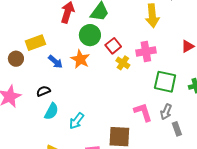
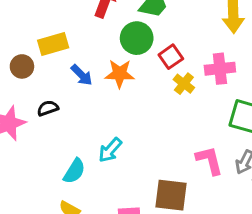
orange star: (80, 59) -> (120, 74), turned -30
black semicircle: (43, 91) -> (48, 108), moved
cyan semicircle: (51, 111) -> (74, 171), moved
cyan arrow: (77, 121) -> (110, 150), moved

